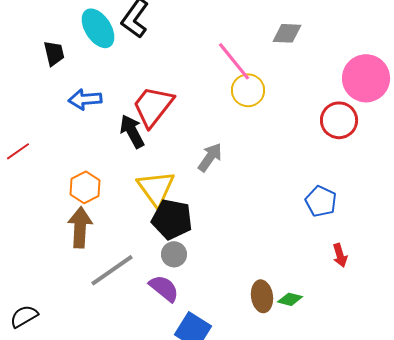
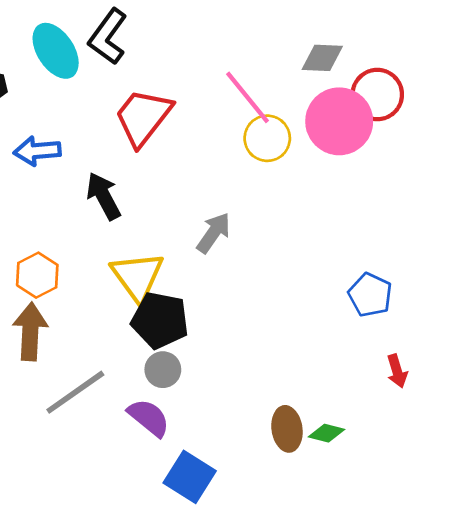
pink circle: (366, 78) -> (339, 121), moved
red trapezoid: (153, 106) -> (143, 117), moved
red circle: (339, 120) -> (377, 95), moved

